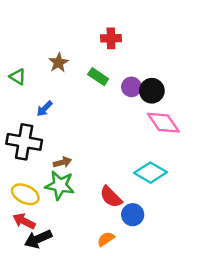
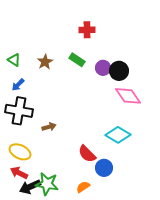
brown star: (59, 63) -> (45, 62), moved
blue arrow: (44, 109) -> (18, 85), moved
green star: (60, 185) -> (47, 184), moved

